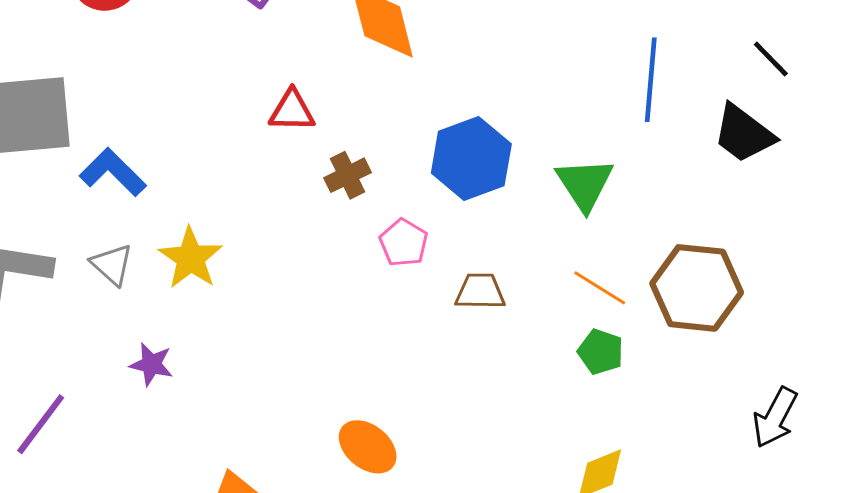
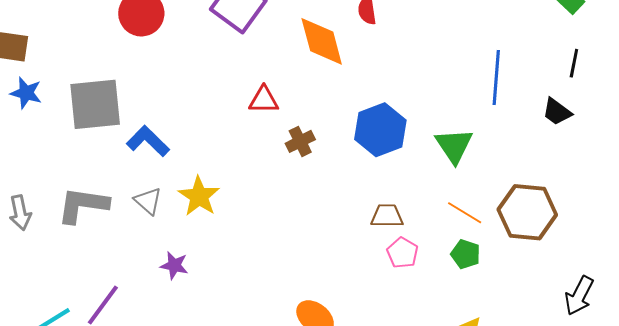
black line: (771, 59) -> (574, 63), turned 56
black trapezoid: (744, 134) -> (557, 112), size x0.7
pink pentagon: (404, 243) -> (402, 253), moved

